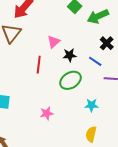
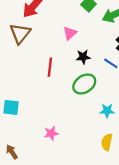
pink triangle: (54, 42) -> (70, 33), moved
pink star: (47, 113) -> (51, 133), moved

